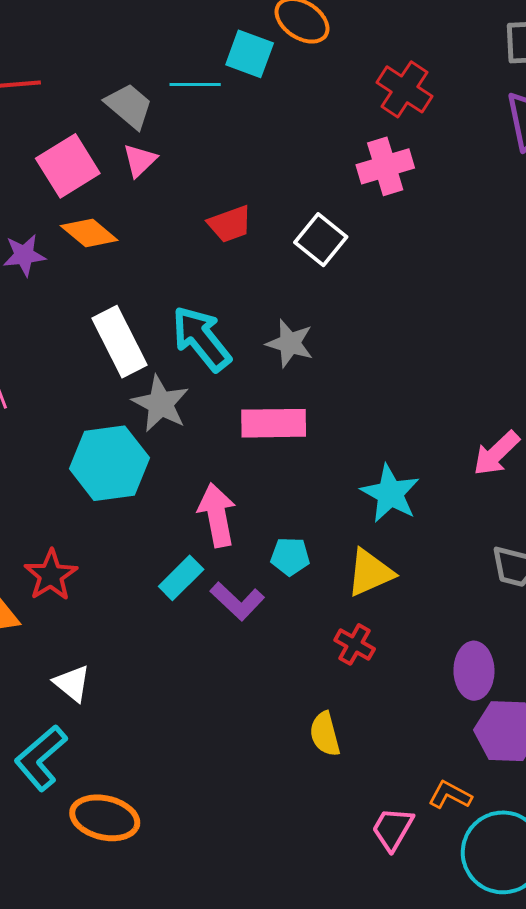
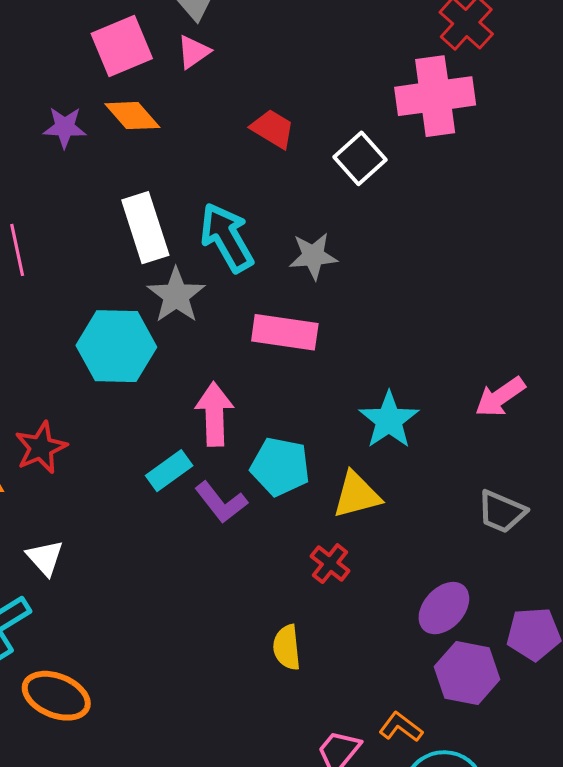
pink cross: (385, 166) -> (435, 96), size x1.4
red trapezoid: (230, 224) -> (273, 129), turned -138
gray star: (290, 343) -> (313, 256), turned -30
cyan pentagon: (290, 556) -> (280, 467), size x1.5
purple ellipse: (474, 671) -> (444, 608), turned 34

